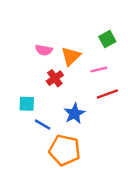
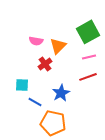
green square: (107, 39) -> (88, 32), size x1.6
pink line: (99, 70) -> (89, 57), moved

